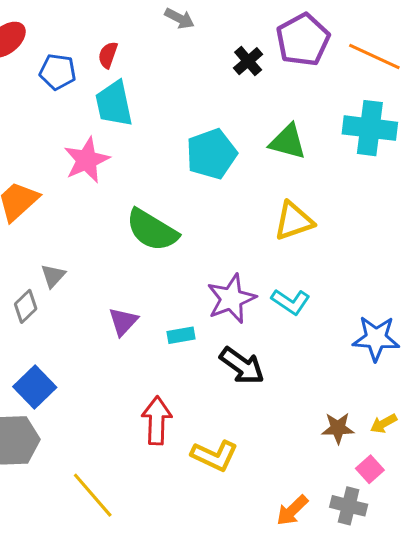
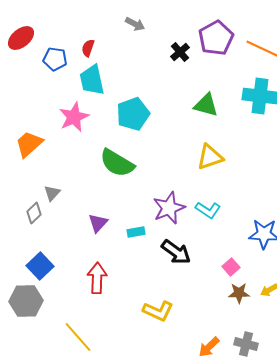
cyan pentagon: (211, 154) -> (133, 114), moved
red arrow: (157, 421) -> (97, 278), moved
pink square: (370, 469) -> (231, 267), moved

